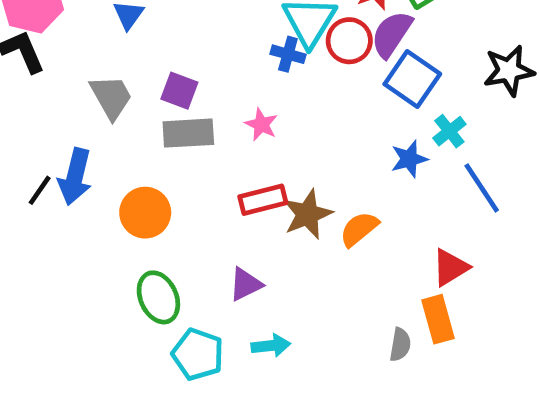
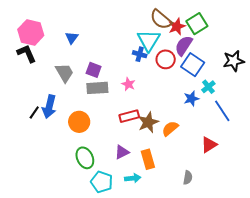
red circle: (349, 41) -> (166, 59), moved
orange rectangle: (438, 319) -> (148, 159), moved

